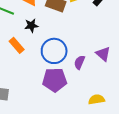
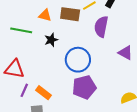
orange rectangle: (17, 45) -> (44, 93), moved
purple semicircle: (79, 62) -> (101, 27), moved, size x1.5

